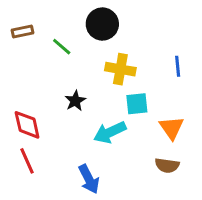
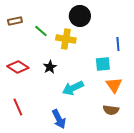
black circle: (102, 24) -> (80, 16), moved
yellow cross: (120, 69) -> (66, 39), moved
cyan square: (137, 104) -> (103, 64), moved
red diamond: (27, 125) -> (18, 67), moved, turned -45

